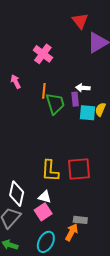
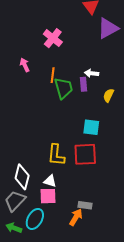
cyan square: (87, 113) -> (91, 127), moved
pink square: (43, 212) -> (48, 196), turned 30
cyan ellipse: (46, 242) -> (35, 219), moved

